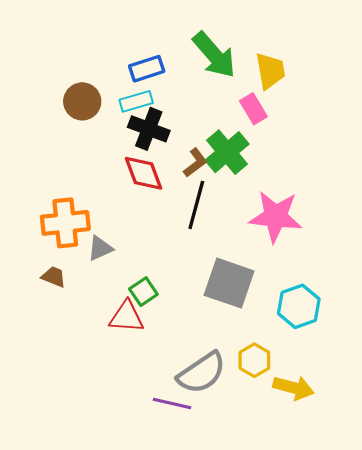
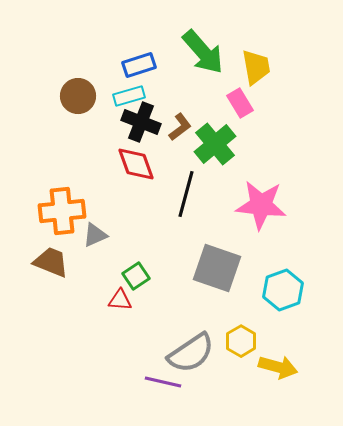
brown L-shape: (195, 163) -> (180, 127), moved
brown trapezoid: (54, 277) -> (51, 262), size x1.5
red triangle: (127, 317) -> (120, 300), size x0.7

